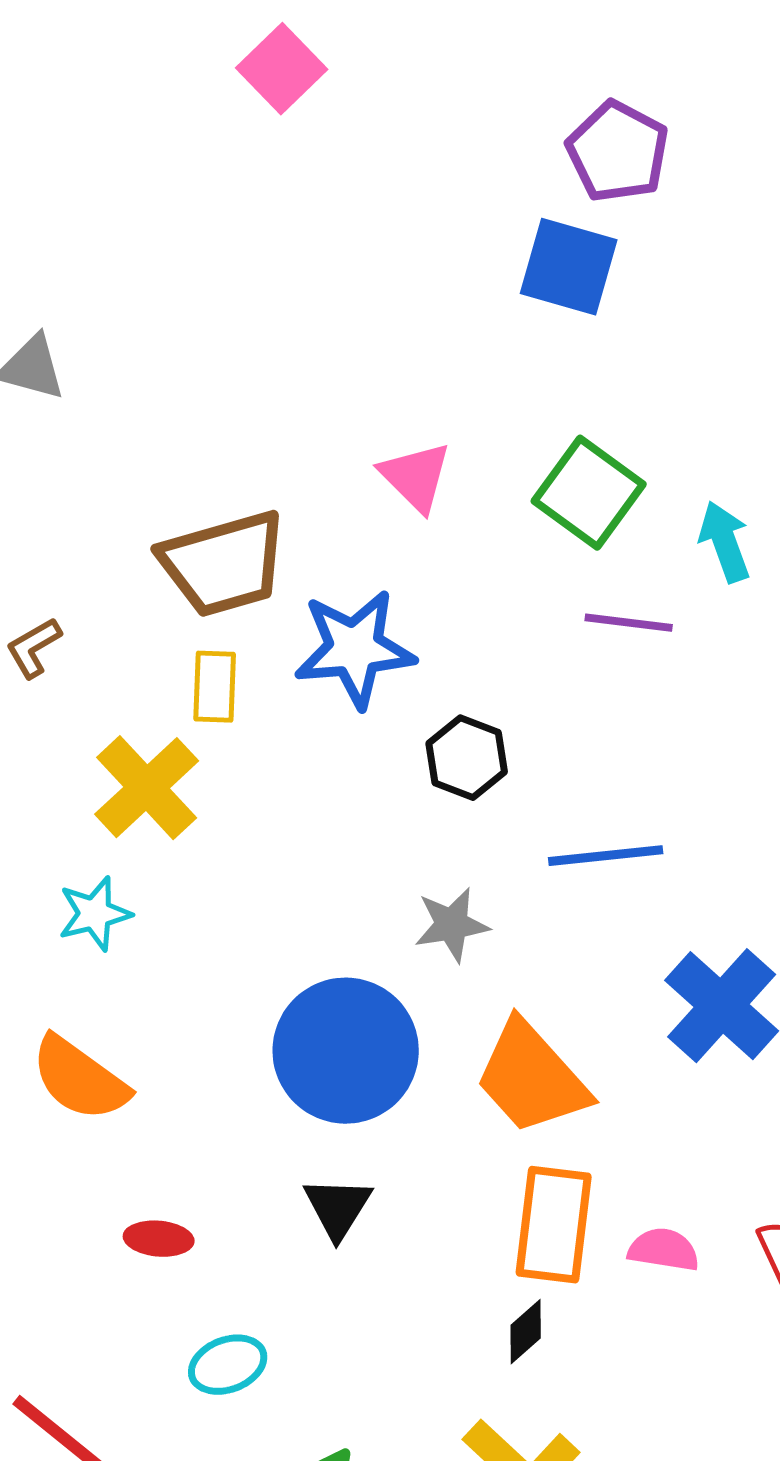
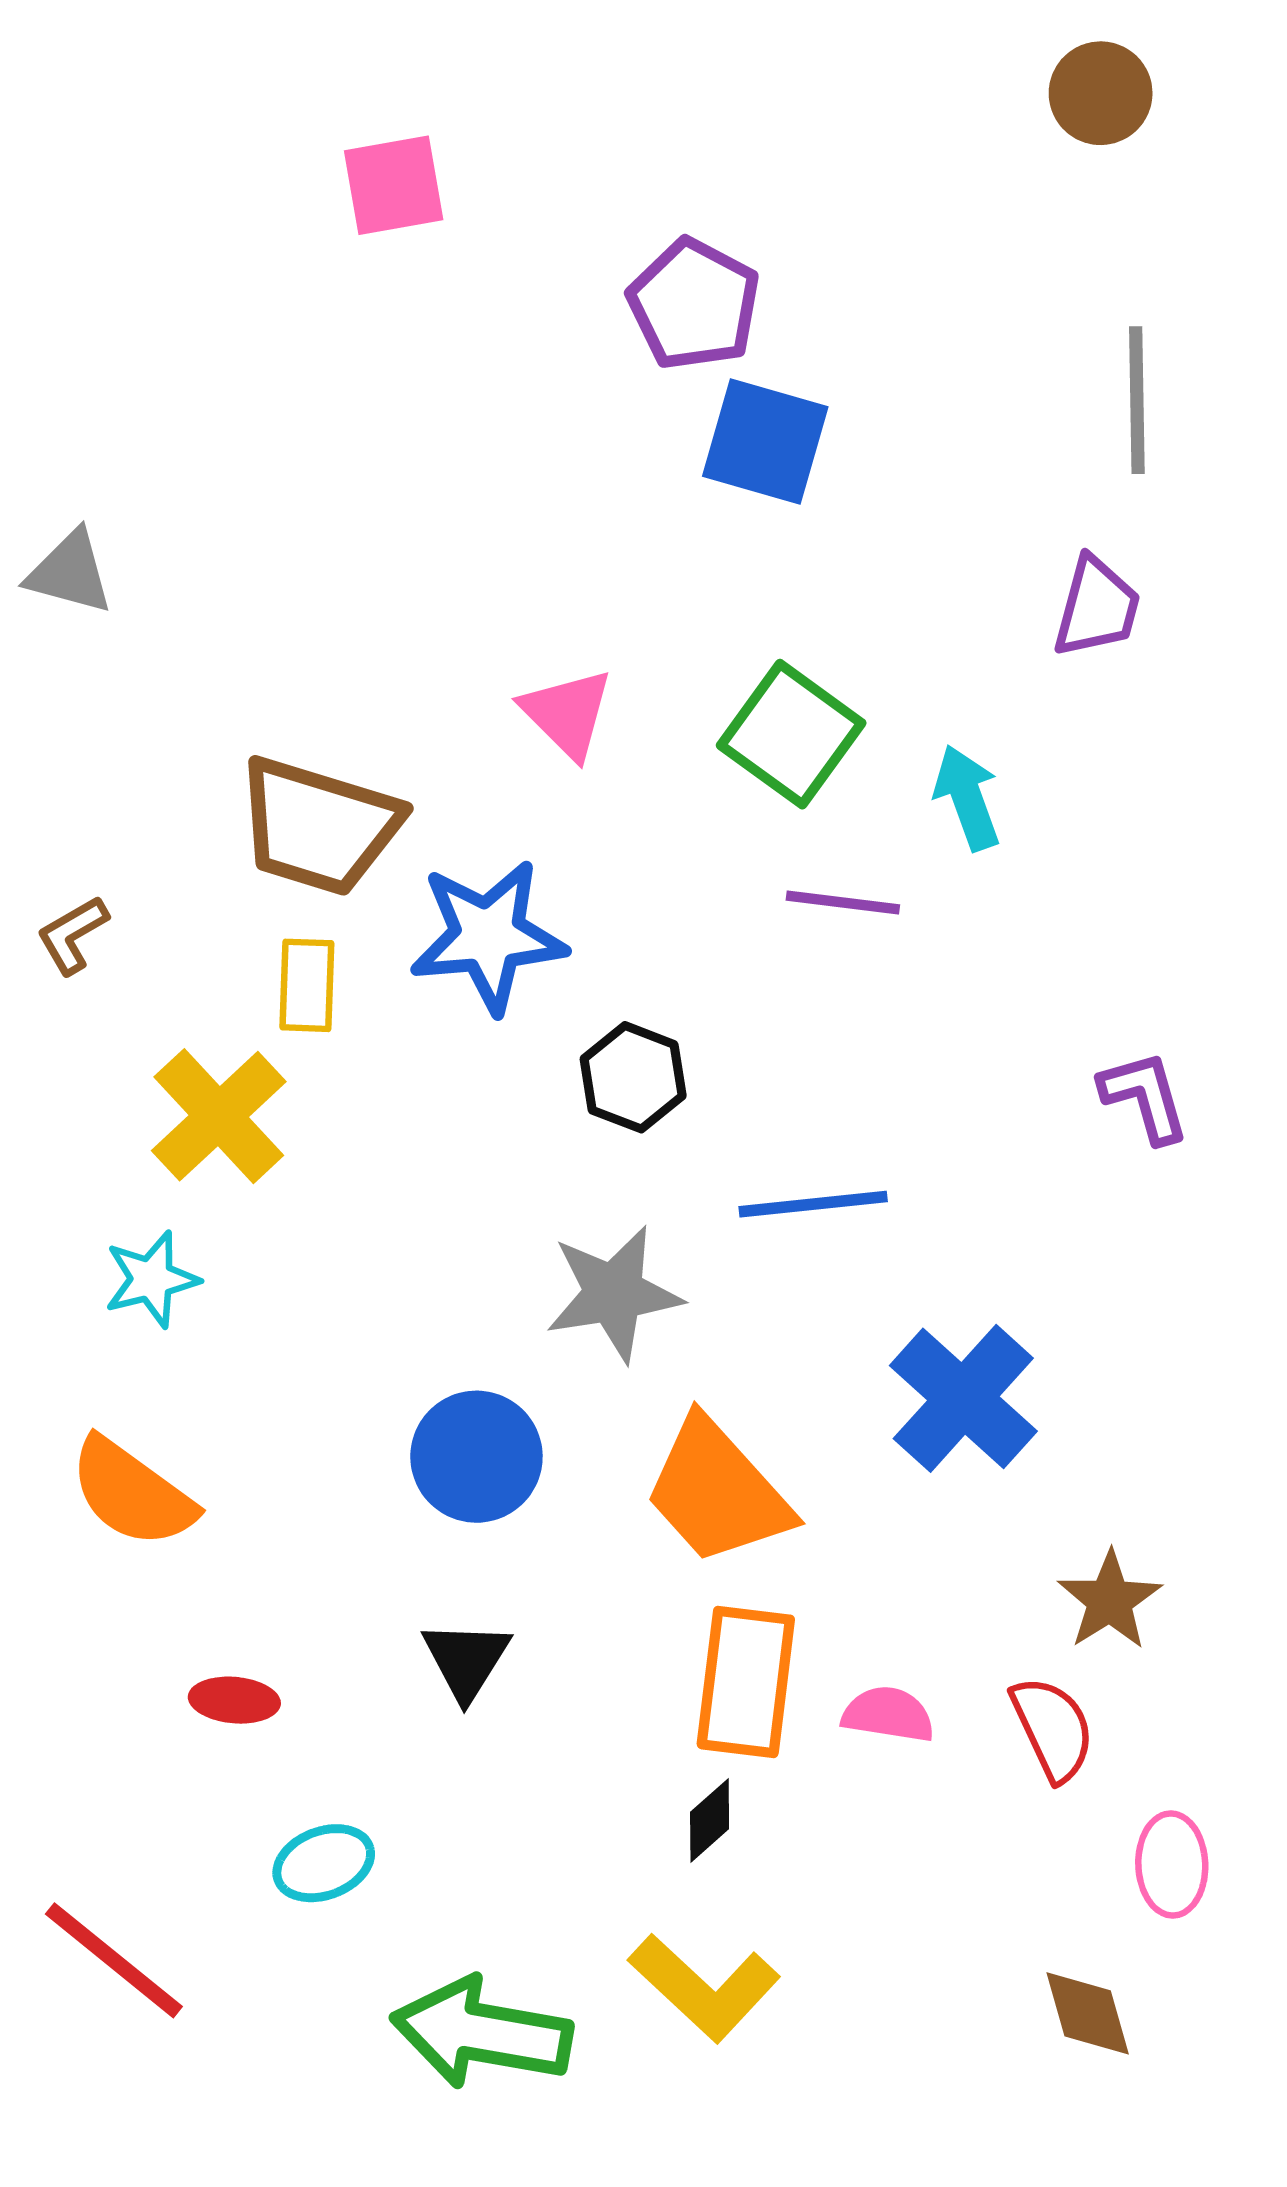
pink square: (282, 69) -> (394, 185), turned 34
purple pentagon: (618, 152) -> (694, 304), moved
brown trapezoid: (224, 564) -> (319, 826), turned 33
gray star: (452, 925) -> (614, 1294), size x1.4
blue circle: (346, 1051) -> (476, 1457), size x0.7

